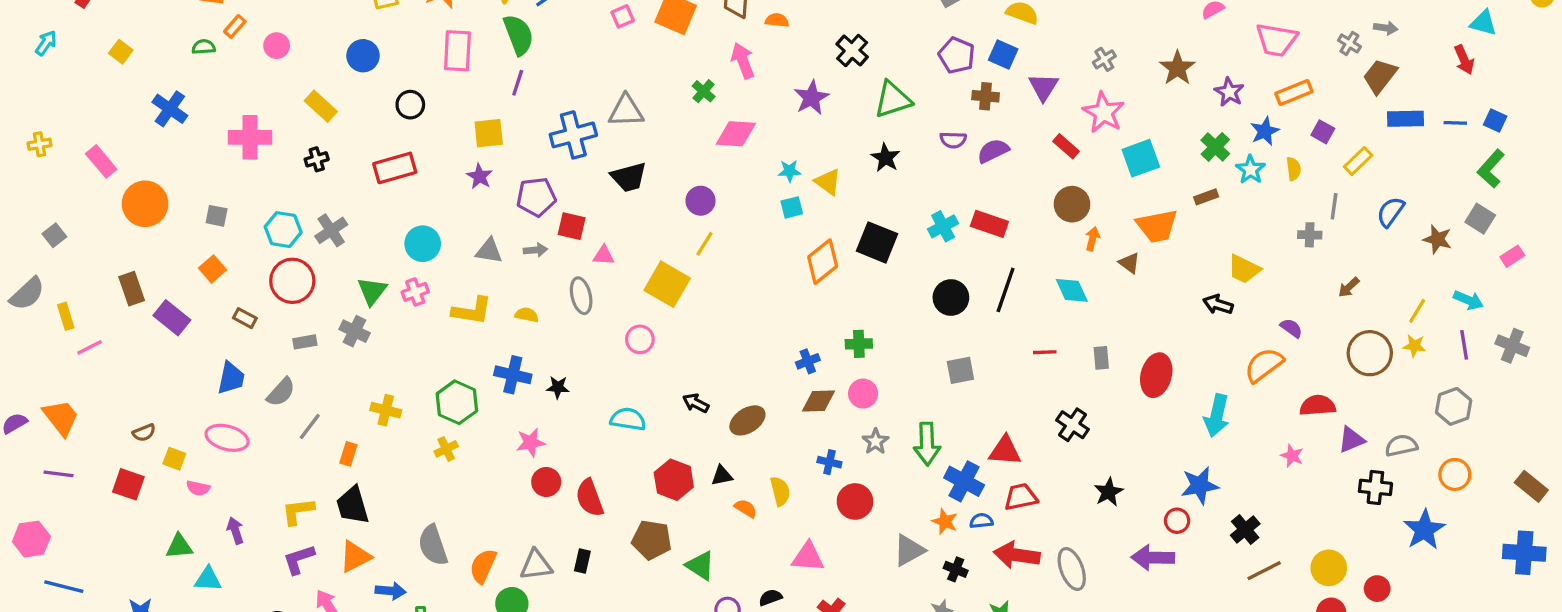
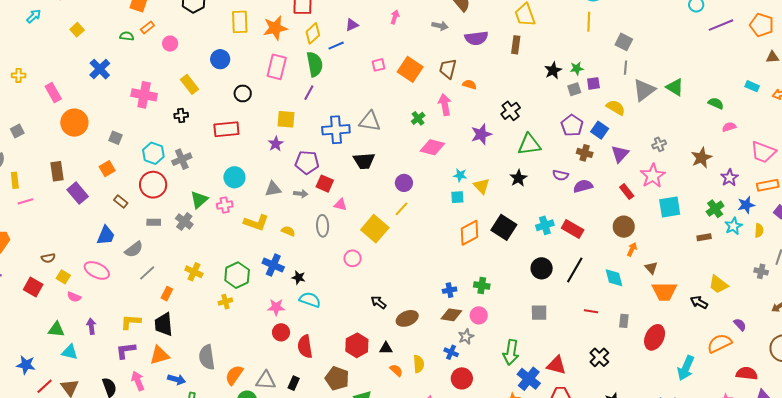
orange trapezoid: (1157, 226) -> (664, 291), moved
gray triangle: (489, 251) -> (273, 189), turned -30
cyan semicircle: (628, 419) -> (310, 300), moved
gray star: (875, 441) -> (466, 337), moved

